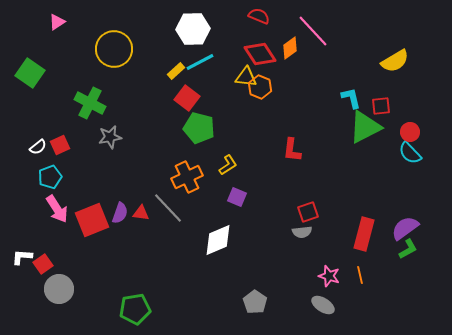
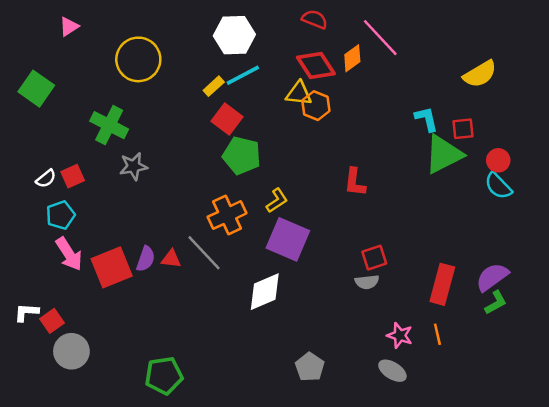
purple square: (237, 197) -> (288, 239), size x1.8

